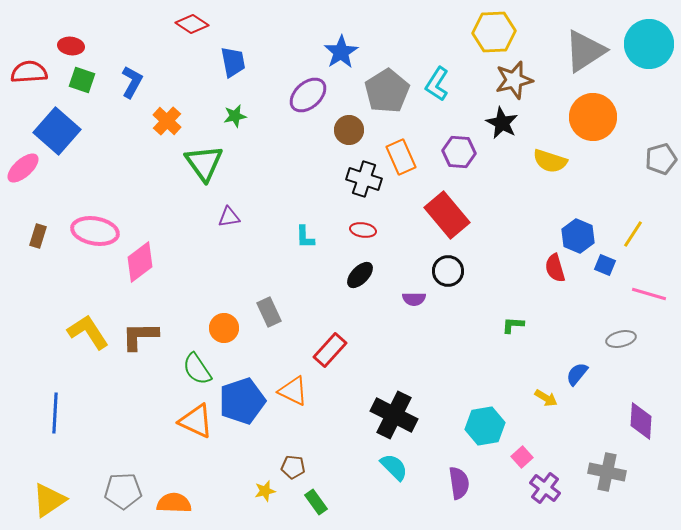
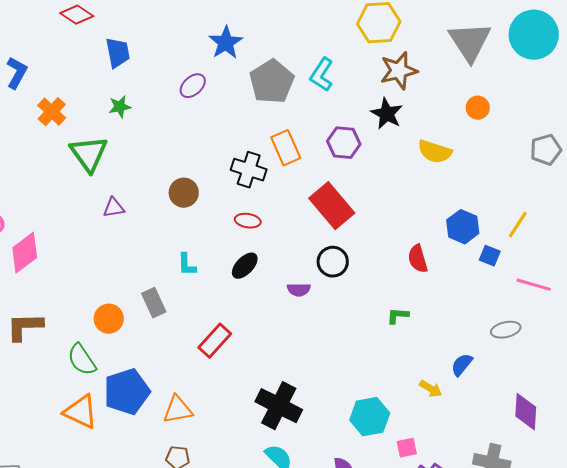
gray triangle: (585, 51) -> (470, 42), turned -30
purple ellipse: (308, 95) -> (193, 86), size x0.7
orange circle: (593, 117) -> (478, 108), size x0.5
brown circle: (349, 130) -> (184, 193), moved
cyan L-shape: (305, 237) -> (187, 265), moved
red semicircle: (555, 268) -> (418, 259), moved
orange triangle: (293, 391) -> (178, 410), moved, turned -36
pink square: (522, 457) -> (407, 448), turned 30

